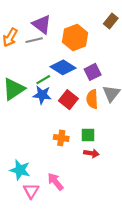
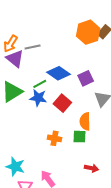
purple triangle: (42, 24) -> (15, 59), moved
orange hexagon: (75, 37) -> (88, 32), moved
orange semicircle: (92, 99) -> (85, 121), moved
red arrow: (91, 153) -> (91, 168), moved

